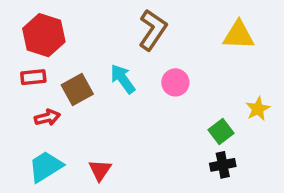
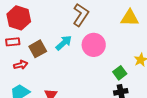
cyan arrow: (123, 79) -> (64, 43), turned 84
pink circle: (175, 82) -> (94, 45), size x1.5

